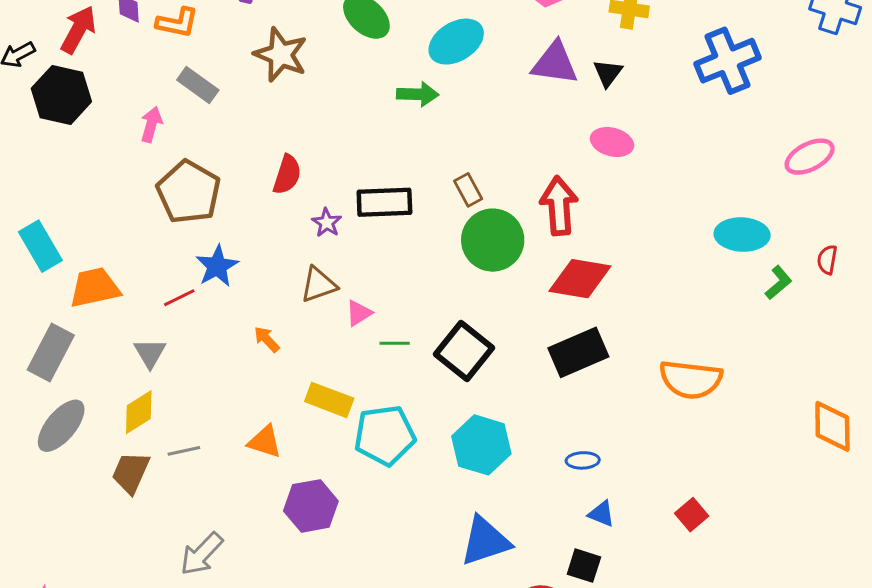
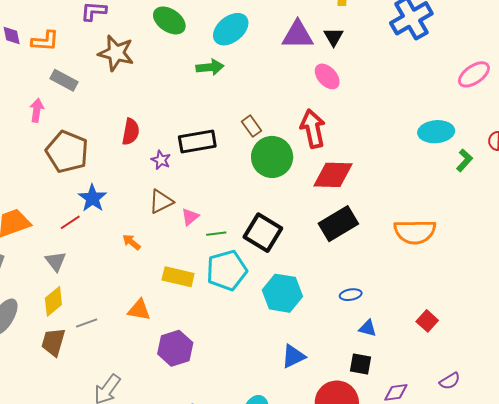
pink ellipse: (612, 142) -> (327, 76), moved, turned 40
cyan pentagon: (385, 435) -> (227, 270), moved
blue triangle: (485, 541) -> (293, 356), size x0.7

